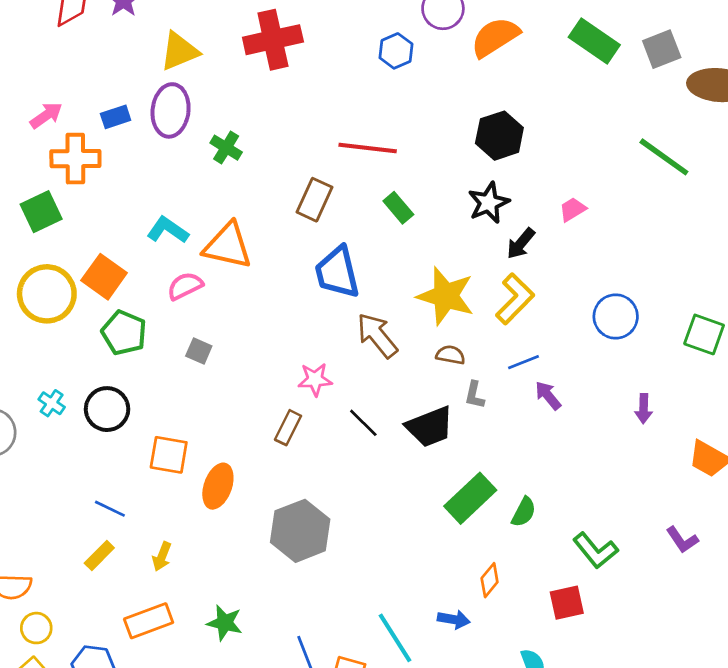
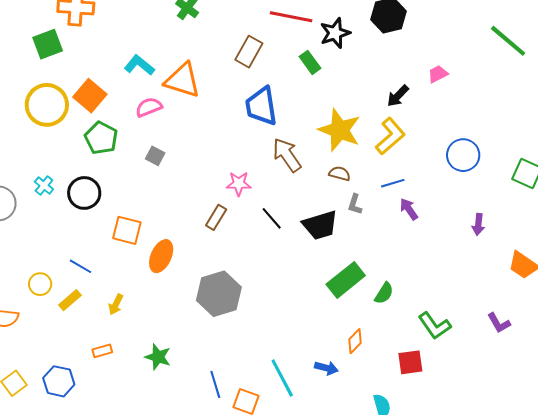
black star: (489, 203) -> (335, 33), moved
orange rectangle: (149, 621) -> (102, 351), size x0.6
yellow circle: (36, 628) -> (40, 284), moved

